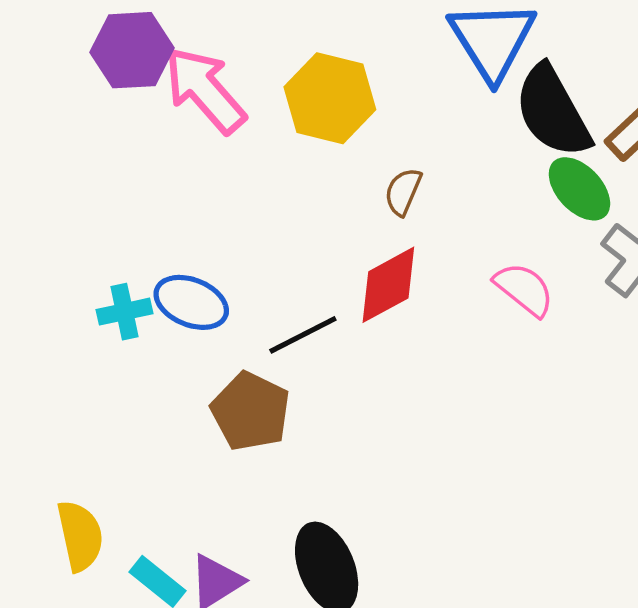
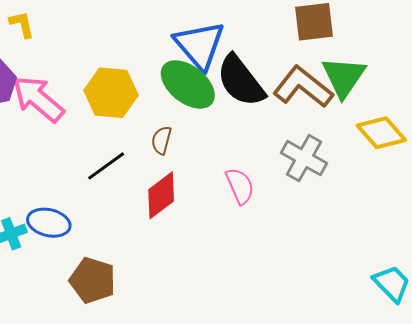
green ellipse: (579, 189) -> (188, 84), moved, size x1.4
pink semicircle: (524, 289) -> (240, 186), turned 36
black line: (303, 335) -> (106, 166), moved

